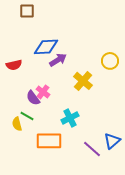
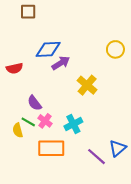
yellow circle: (110, 61) -> (115, 49), moved
pink cross: (43, 92) -> (45, 121), moved

